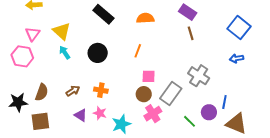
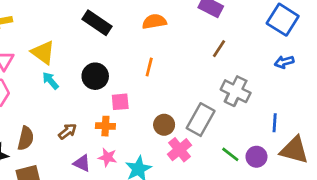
brown line: (191, 33) -> (219, 49), moved, turned 56
pink square: (149, 76) -> (120, 102), moved
purple circle: (209, 112) -> (256, 157), moved

